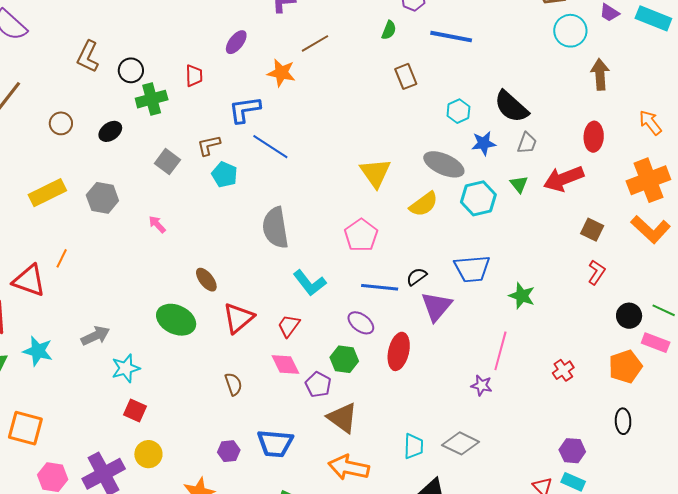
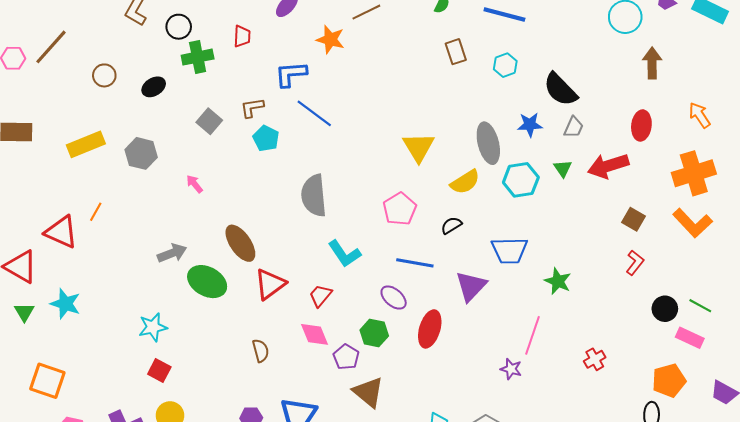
cyan hexagon: (458, 111) -> (505, 65), moved
gray ellipse: (444, 164) -> (488, 143), turned 48
black semicircle: (417, 277) -> (451, 225), moved
brown ellipse: (206, 280) -> (240, 243), size x1.5
gray arrow: (95, 336) -> (172, 253), moved
orange pentagon: (625, 367) -> (669, 380), moved

